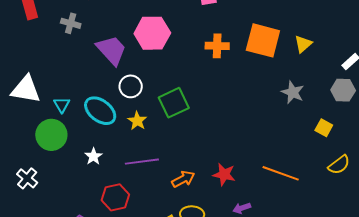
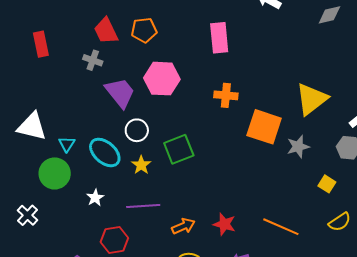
gray cross: (71, 23) -> (93, 60), moved
orange square: (263, 40) -> (264, 127), moved
yellow triangle: (303, 44) -> (312, 99), size x1.8
gray star: (293, 92) -> (298, 147), turned 30

